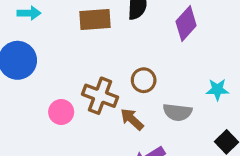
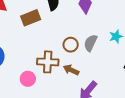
gray semicircle: (177, 112) -> (91, 43), moved, turned 126

